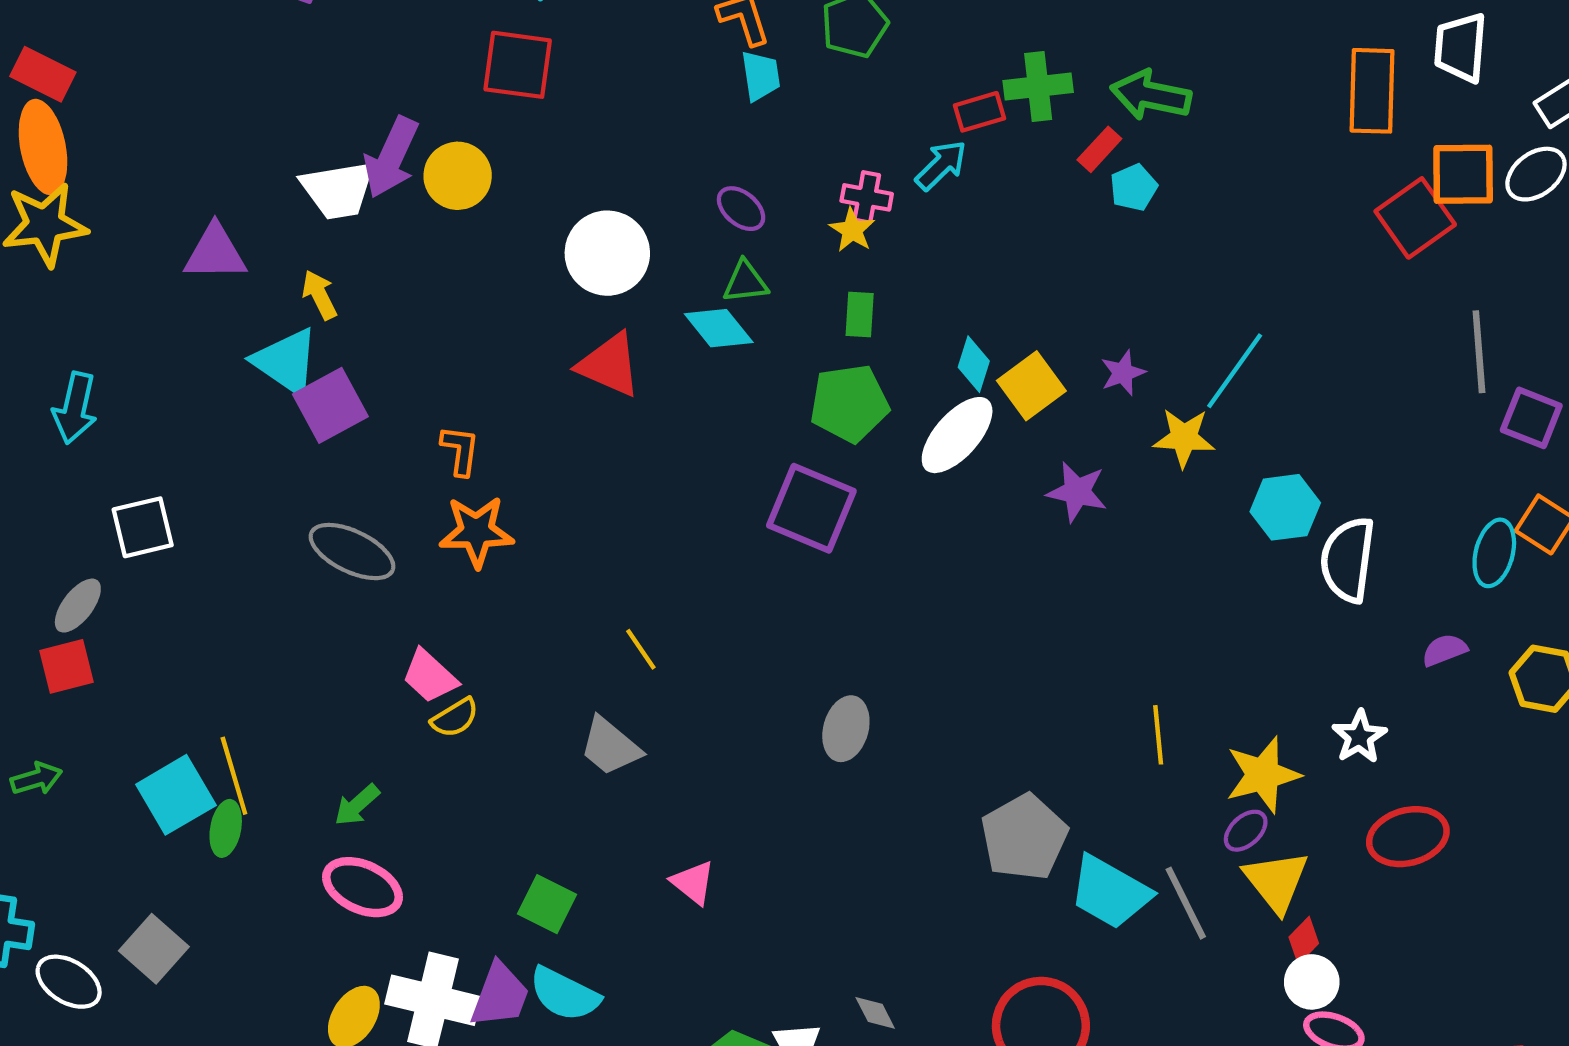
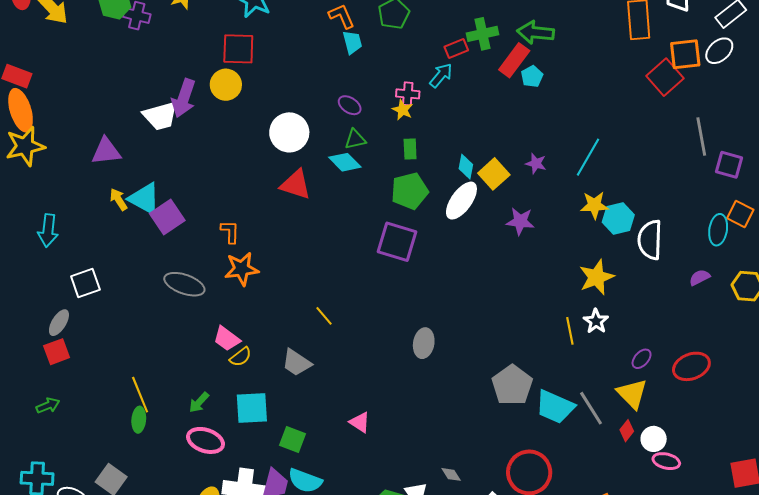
red rectangle: (1099, 149) -> (514, 60), size x1.6
yellow circle: (458, 176) -> (226, 85), moved
yellow arrow: (320, 295) -> (118, 199), moved
purple star: (1123, 373) -> (536, 163), turned -30
yellow star: (1184, 438) -> (594, 205), moved
white star: (1359, 737) -> (596, 321), moved
gray trapezoid: (610, 746) -> (296, 363), moved
yellow star: (1263, 775) -> (597, 277), moved
cyan square: (176, 795) -> (252, 408), moved, turned 33
purple ellipse: (1246, 831) -> (642, 359), moved
red diamond: (1304, 940) -> (627, 431), moved

